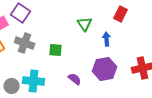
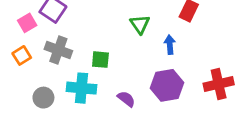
cyan cross: (34, 81) -> (81, 88), moved
gray circle: (12, 86) -> (43, 98), moved

